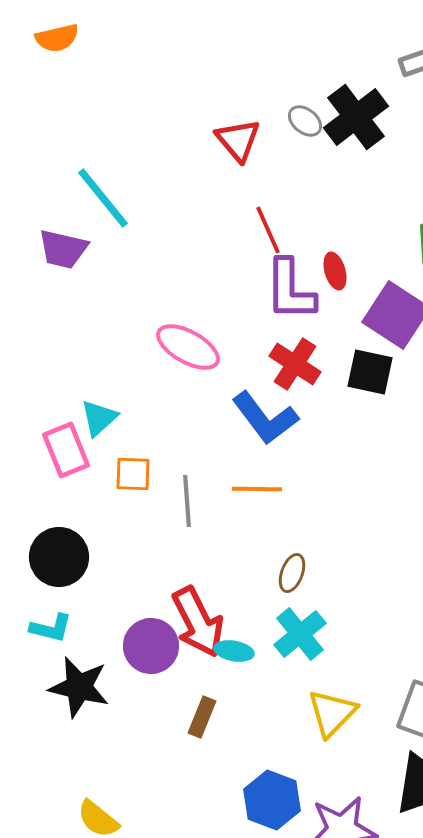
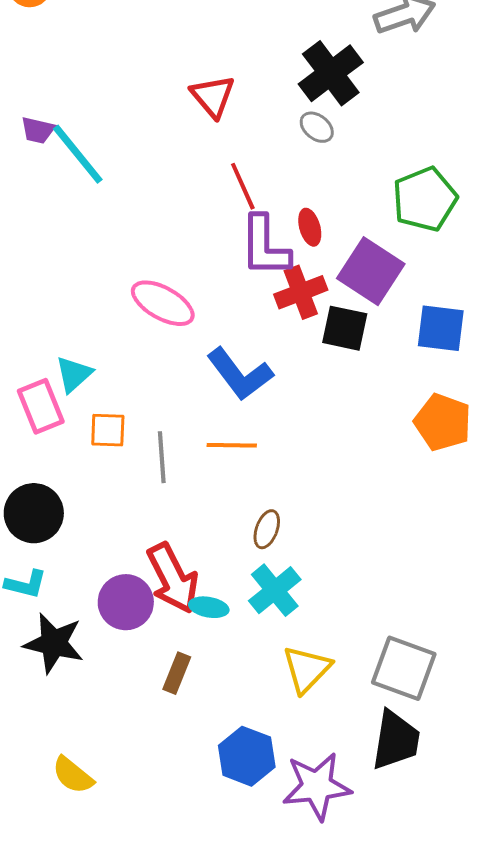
gray ellipse: (305, 121) -> (317, 127), moved
purple trapezoid: (63, 249) -> (38, 130), moved, size x0.7
red cross: (295, 364) -> (301, 292), moved, turned 36

